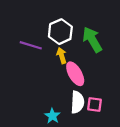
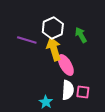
green arrow: (92, 40) -> (81, 35), size x0.7
yellow arrow: (62, 56) -> (54, 49), size x1.6

